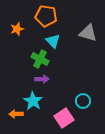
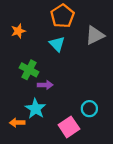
orange pentagon: (46, 16) -> (62, 16), moved, turned 30
gray triangle: (88, 33) -> (95, 35), turned -42
green cross: (40, 59) -> (29, 70), moved

